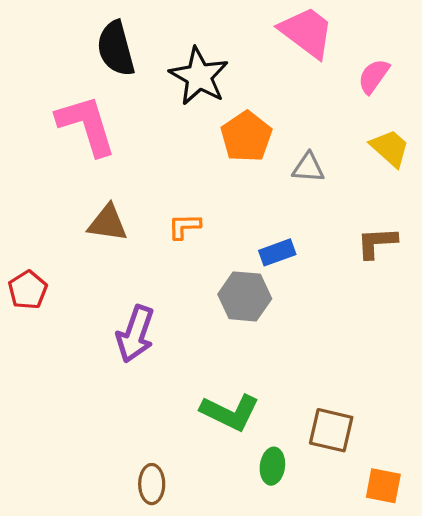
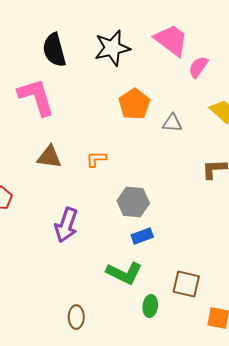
black star: (199, 76) -> (112, 48), moved, turned 30
pink semicircle: (374, 76) -> (198, 67), moved
blue rectangle: (277, 252) -> (142, 236), moved

